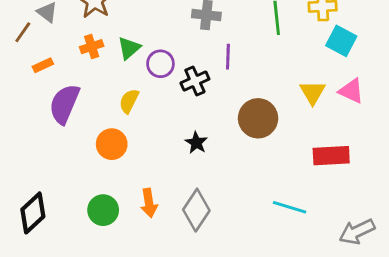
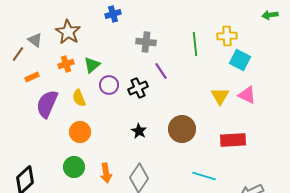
purple line: (228, 57) -> (161, 71), turned -36
purple circle: (160, 64) -> (109, 85), moved
yellow semicircle: (129, 101) -> (79, 98), moved, turned -48
brown circle: (258, 118) -> (182, 129), moved
green circle: (103, 210) -> (74, 167), moved

